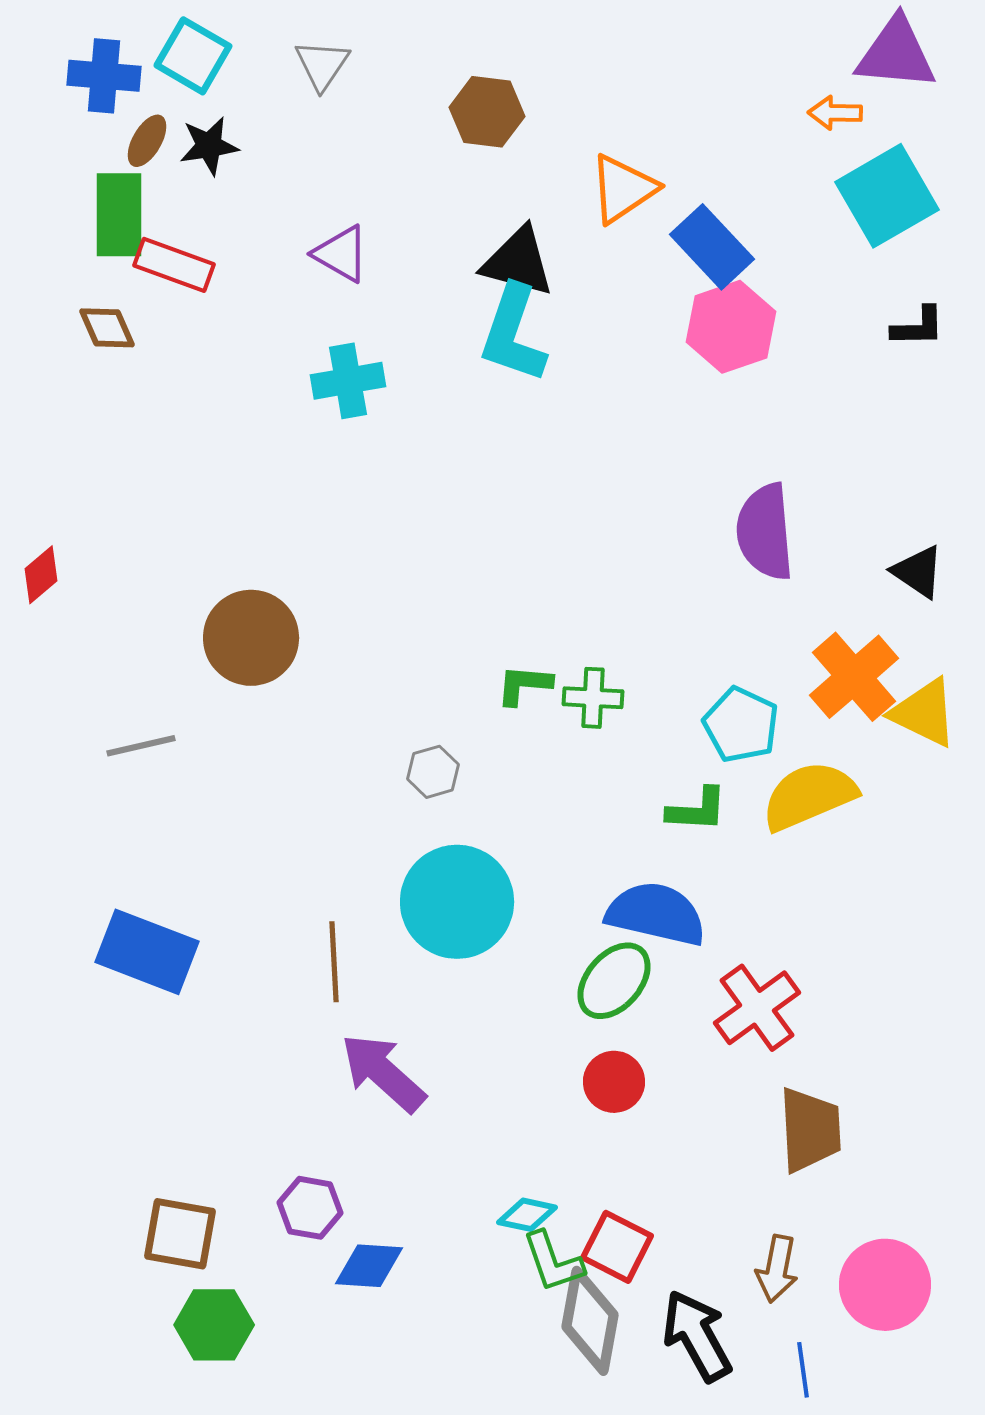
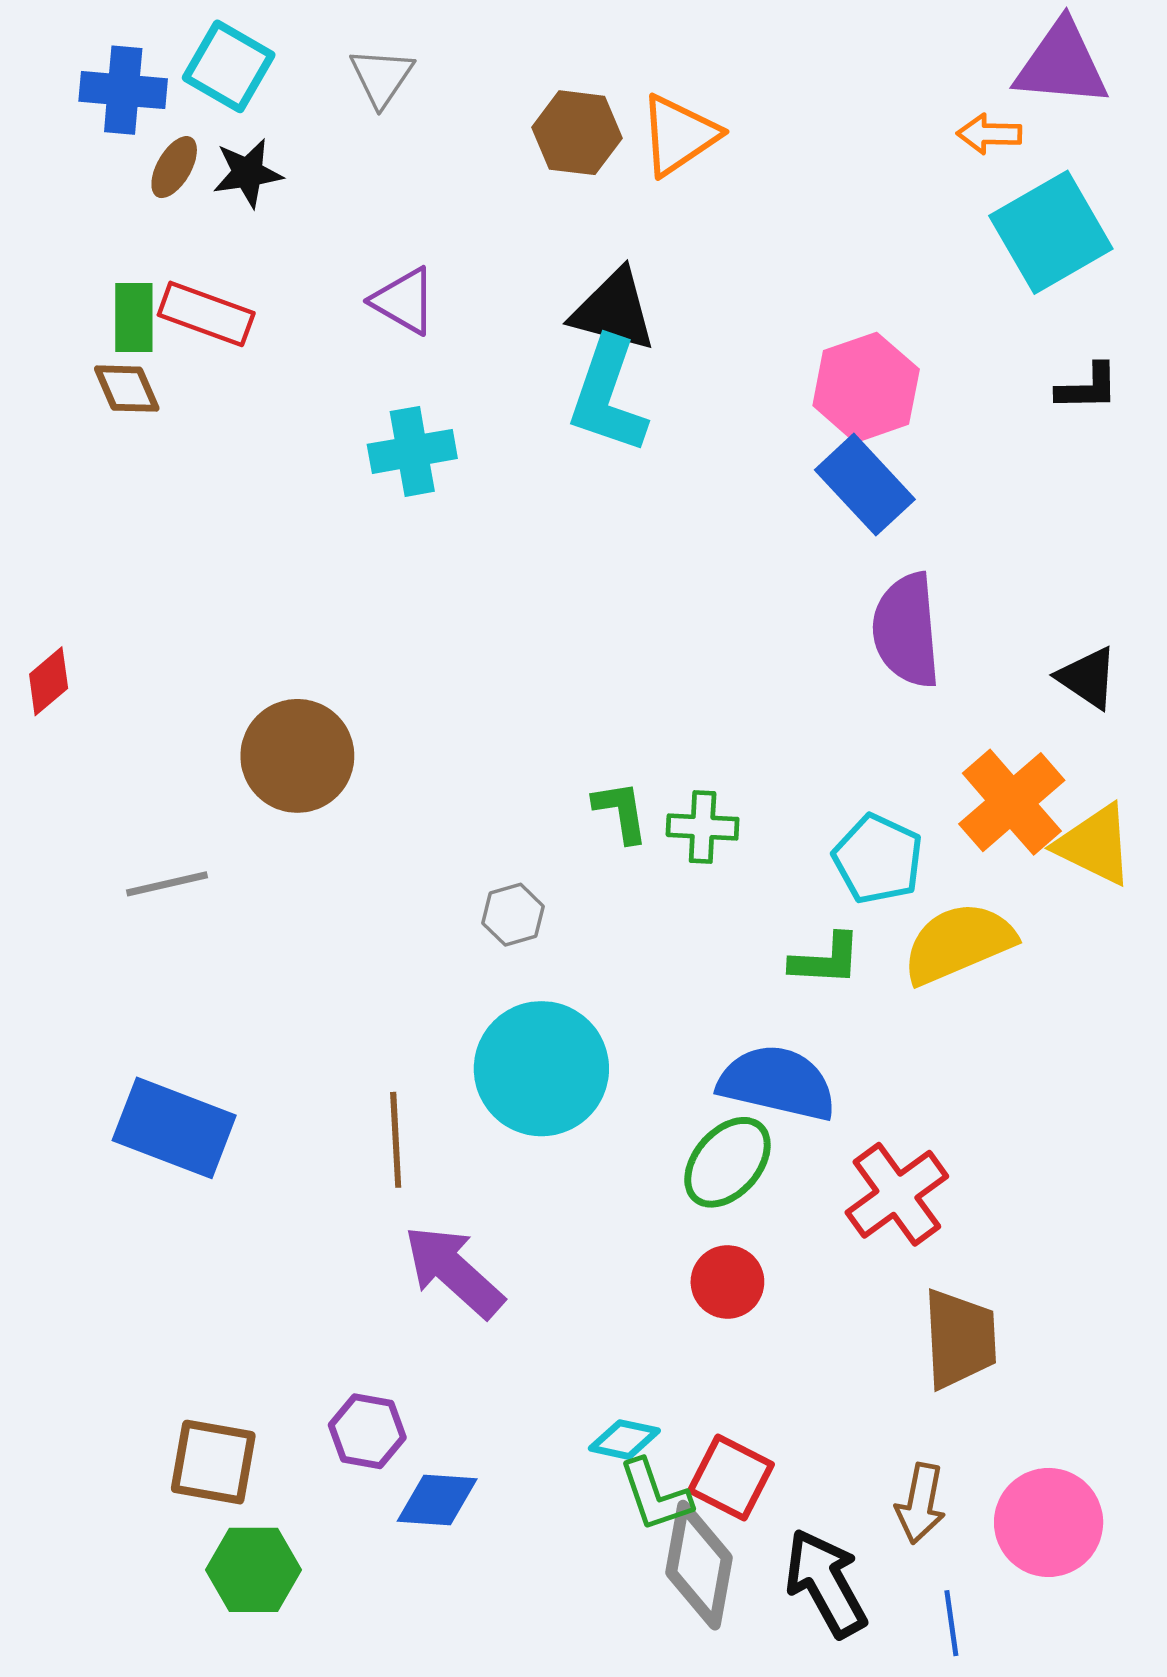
orange triangle: (623, 189) -> (679, 135), moved
green rectangle: (119, 215) -> (134, 318), moved, size x0.7
blue rectangle: (712, 247) -> (865, 485), moved
green L-shape: (524, 685) -> (621, 812), turned 76

